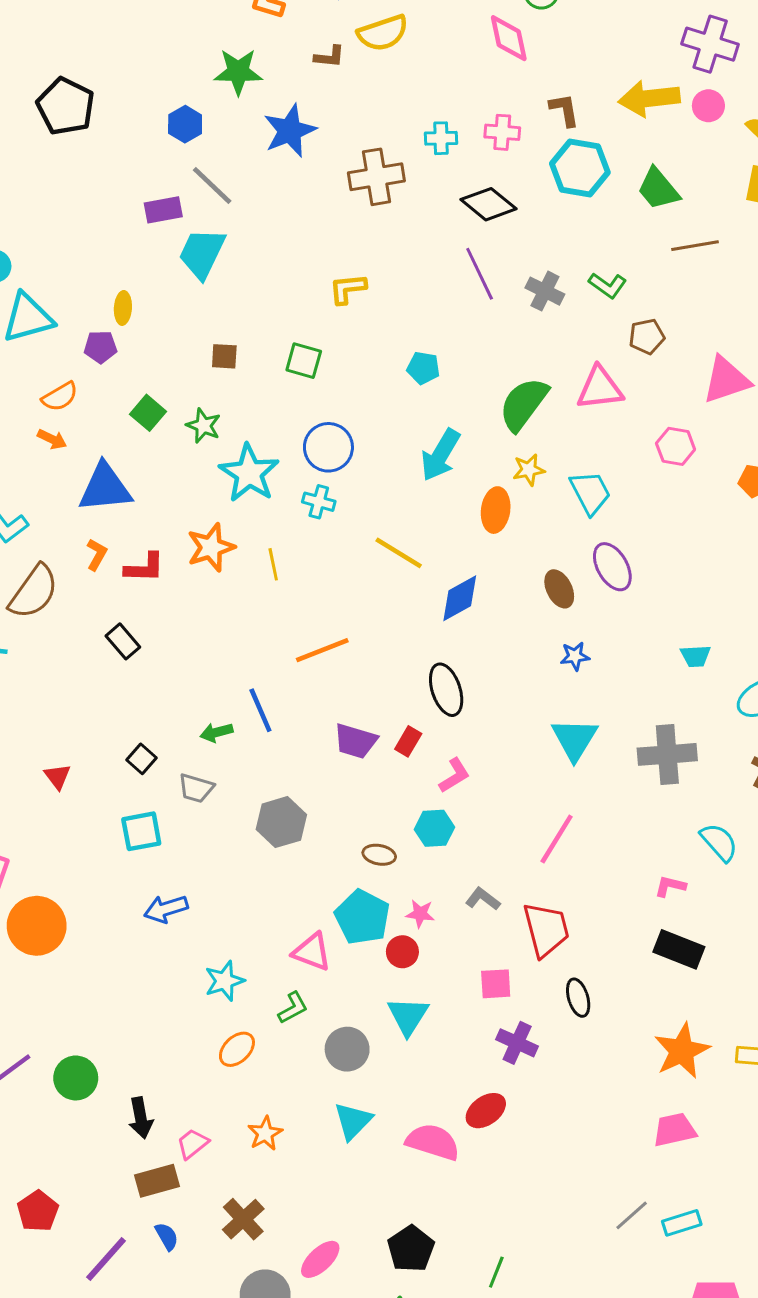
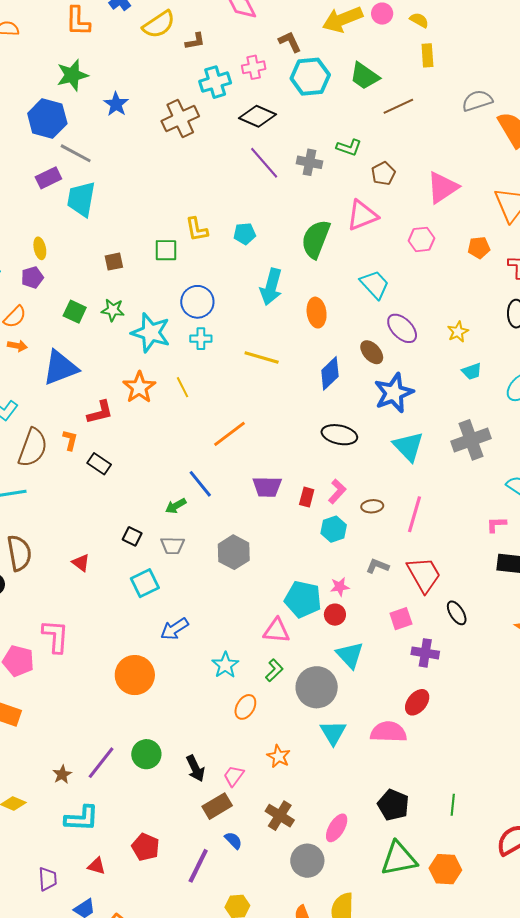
brown L-shape: (329, 57) -> (195, 41), moved
blue hexagon: (185, 124) -> (47, 118), size x1.6
blue star: (290, 131) -> (116, 104), size x0.7
cyan cross: (441, 138) -> (215, 82), size x1.4
yellow L-shape: (348, 289) -> (197, 229), moved, turned -80
yellow star: (529, 470) -> (458, 332), moved
orange L-shape: (97, 555) -> (70, 440), moved
blue diamond: (460, 598) -> (330, 373), moved
blue star: (575, 656) -> (394, 393), size x2.0
black ellipse: (446, 690) -> (339, 435), moved, turned -44
red rectangle: (408, 741) -> (307, 497), moved
brown ellipse: (379, 855) -> (372, 506), moved
orange circle: (37, 926) -> (135, 675), moved
gray circle: (347, 1049) -> (317, 687), size x1.4

